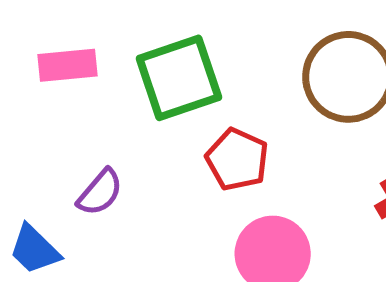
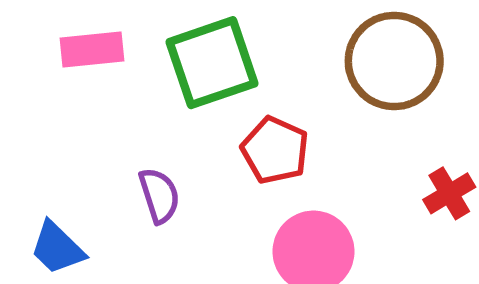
purple semicircle: (100, 192) -> (159, 195), moved, turned -58

